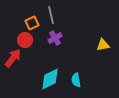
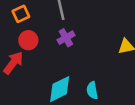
orange square: (32, 23) -> (21, 14), moved

